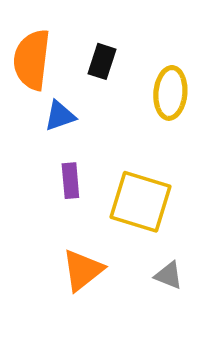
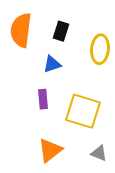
blue triangle: (60, 116) -> (52, 64), moved

